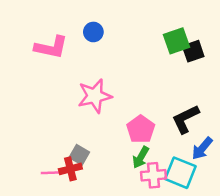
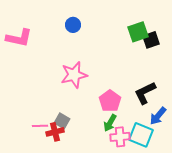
pink L-shape: (51, 47) -> (19, 38), moved
pink line: (51, 173) -> (40, 126), moved

